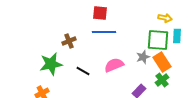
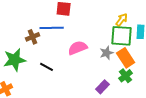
yellow arrow: (165, 18) -> (122, 20), moved, turned -64
blue line: (104, 32) -> (52, 28), moved
pink semicircle: (114, 65) -> (78, 48), moved

